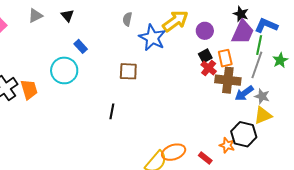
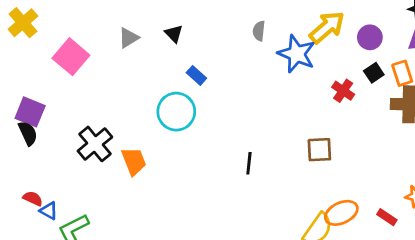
red cross: (209, 68) -> (343, 91), moved
brown square: (128, 71) -> (319, 150), moved
orange trapezoid: (29, 89) -> (134, 161), moved

